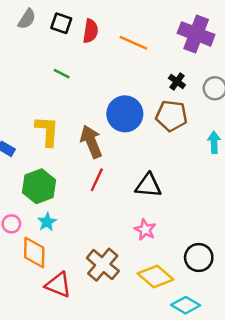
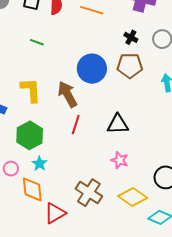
red triangle: (58, 285) -> (55, 213), turned -45

